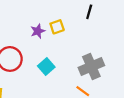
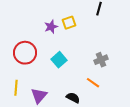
gray cross: (91, 66) -> (101, 60), size x0.6

